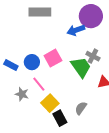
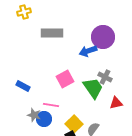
blue circle: (32, 62) -> (44, 119), moved
pink line: (39, 84) -> (51, 105), turned -42
yellow square: (50, 103) -> (74, 124), moved

